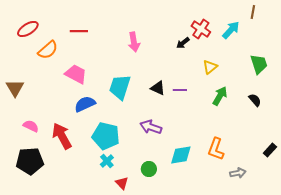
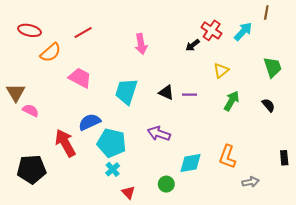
red ellipse: (28, 29) -> (29, 30), turned 45
red line: (79, 31) -> (83, 33), turned -30
blue semicircle: (85, 104) -> (89, 122), moved
pink semicircle: (31, 126) -> (31, 110), moved
black rectangle: (270, 150) -> (284, 158), turned -48
green circle: (149, 169) -> (166, 184), moved

